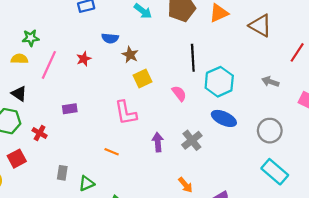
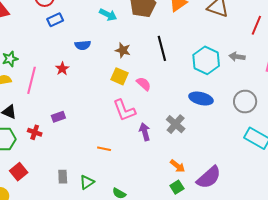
brown star: (130, 55) -> (123, 50), moved
yellow square: (142, 79) -> (119, 76), turned -30
cyan hexagon: (219, 82) -> (206, 60), moved
pink semicircle: (179, 93) -> (144, 84), moved
pink L-shape: (126, 113) -> (124, 110), moved
red cross: (40, 133) -> (35, 132), moved

